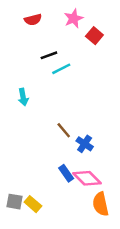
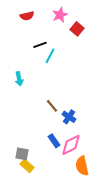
cyan line: (61, 69) -> (50, 56), turned -35
pink diamond: (87, 178) -> (71, 145), turned -70
gray square: (15, 202) -> (22, 154), moved

